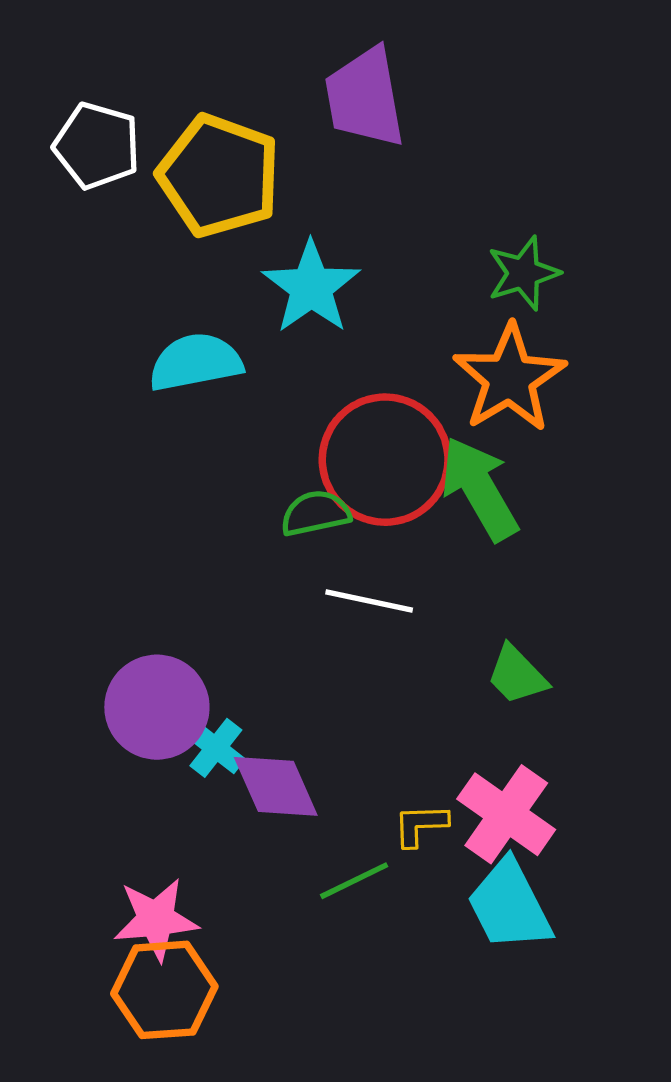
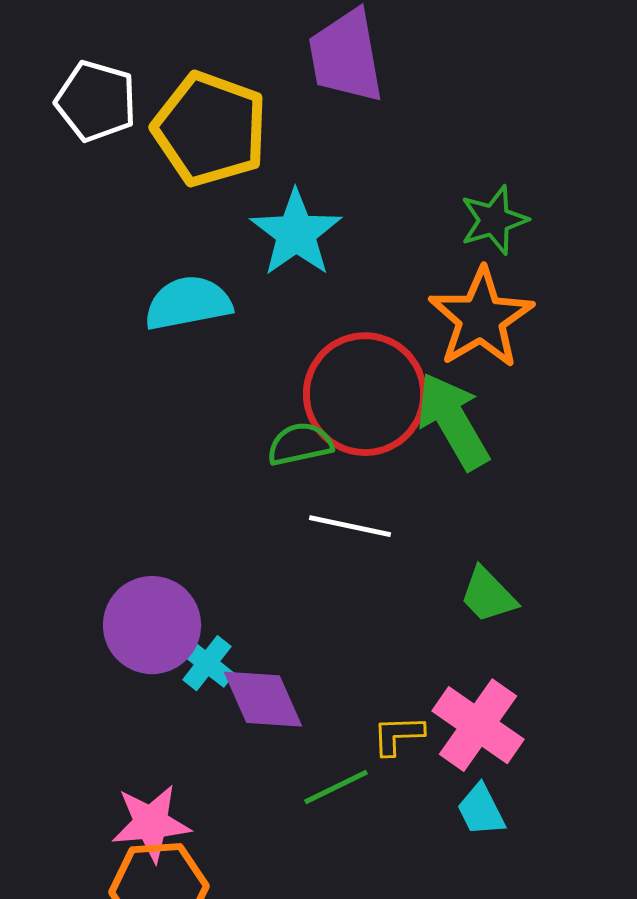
cyan trapezoid: (509, 905) -> (481, 810), size x0.6

